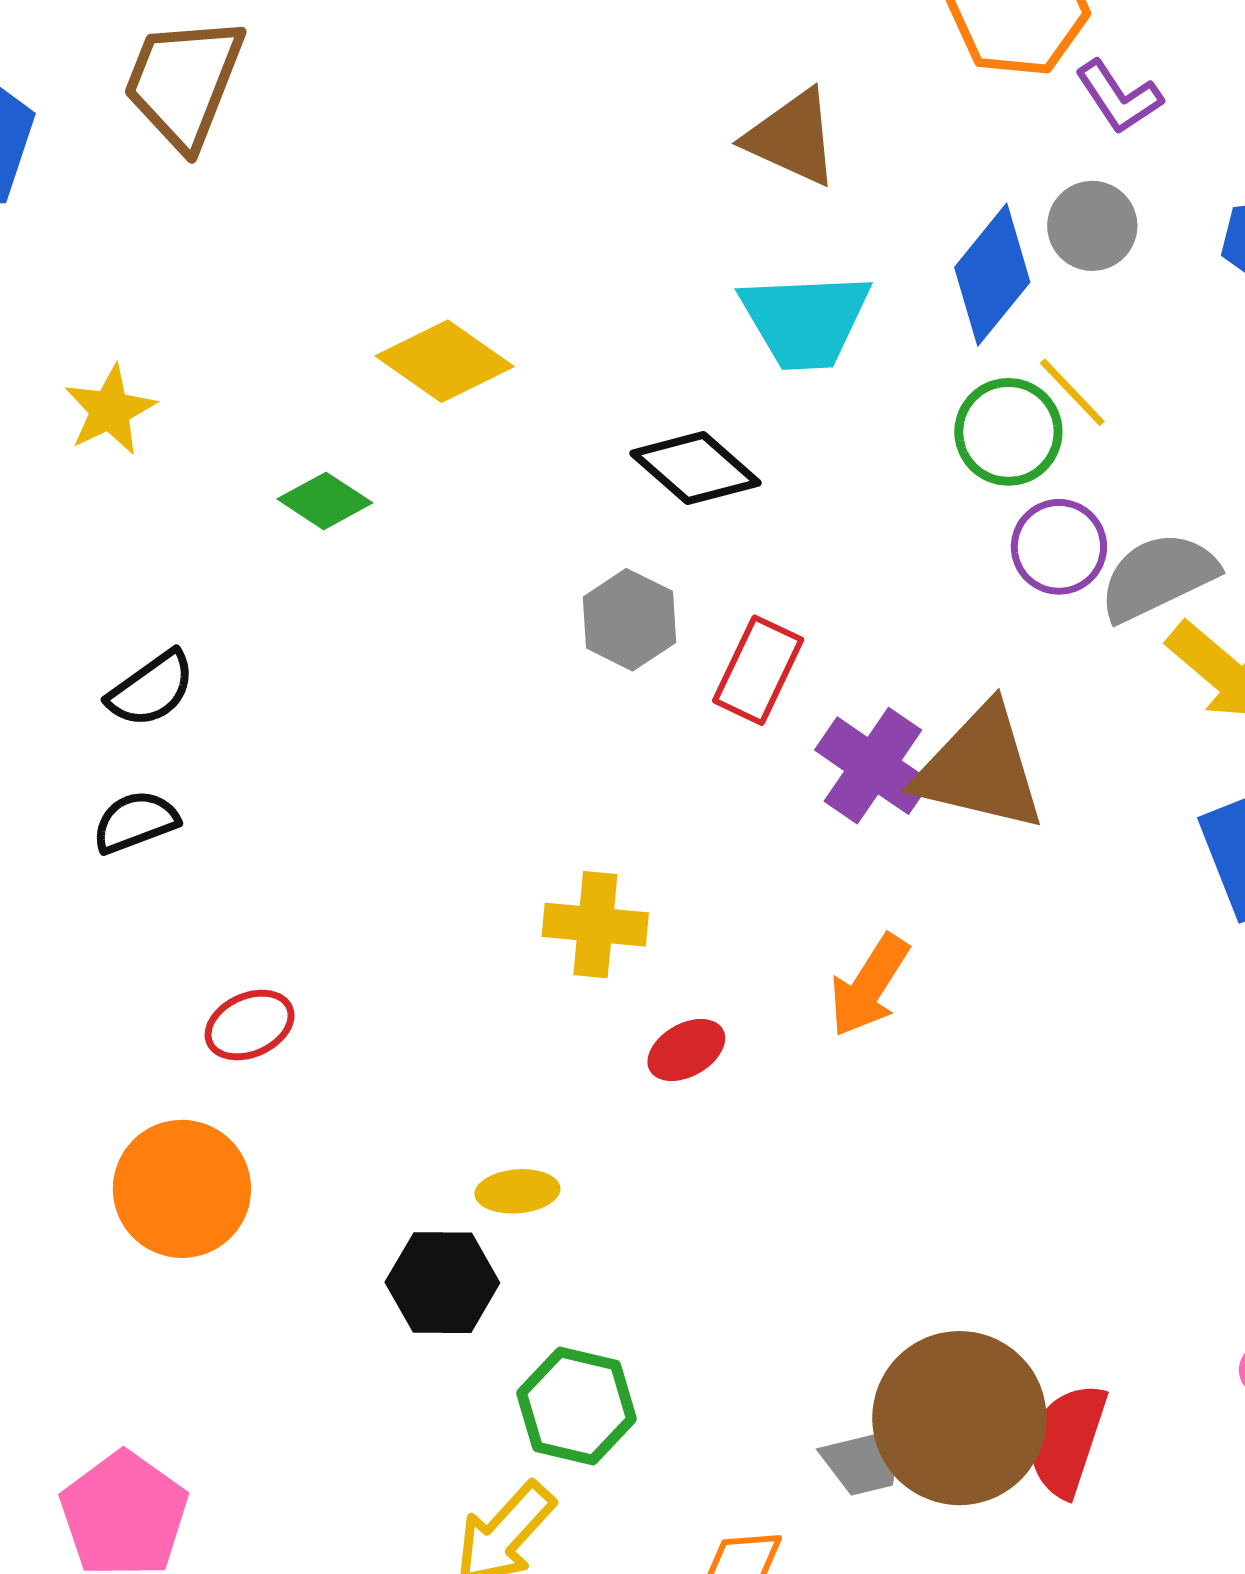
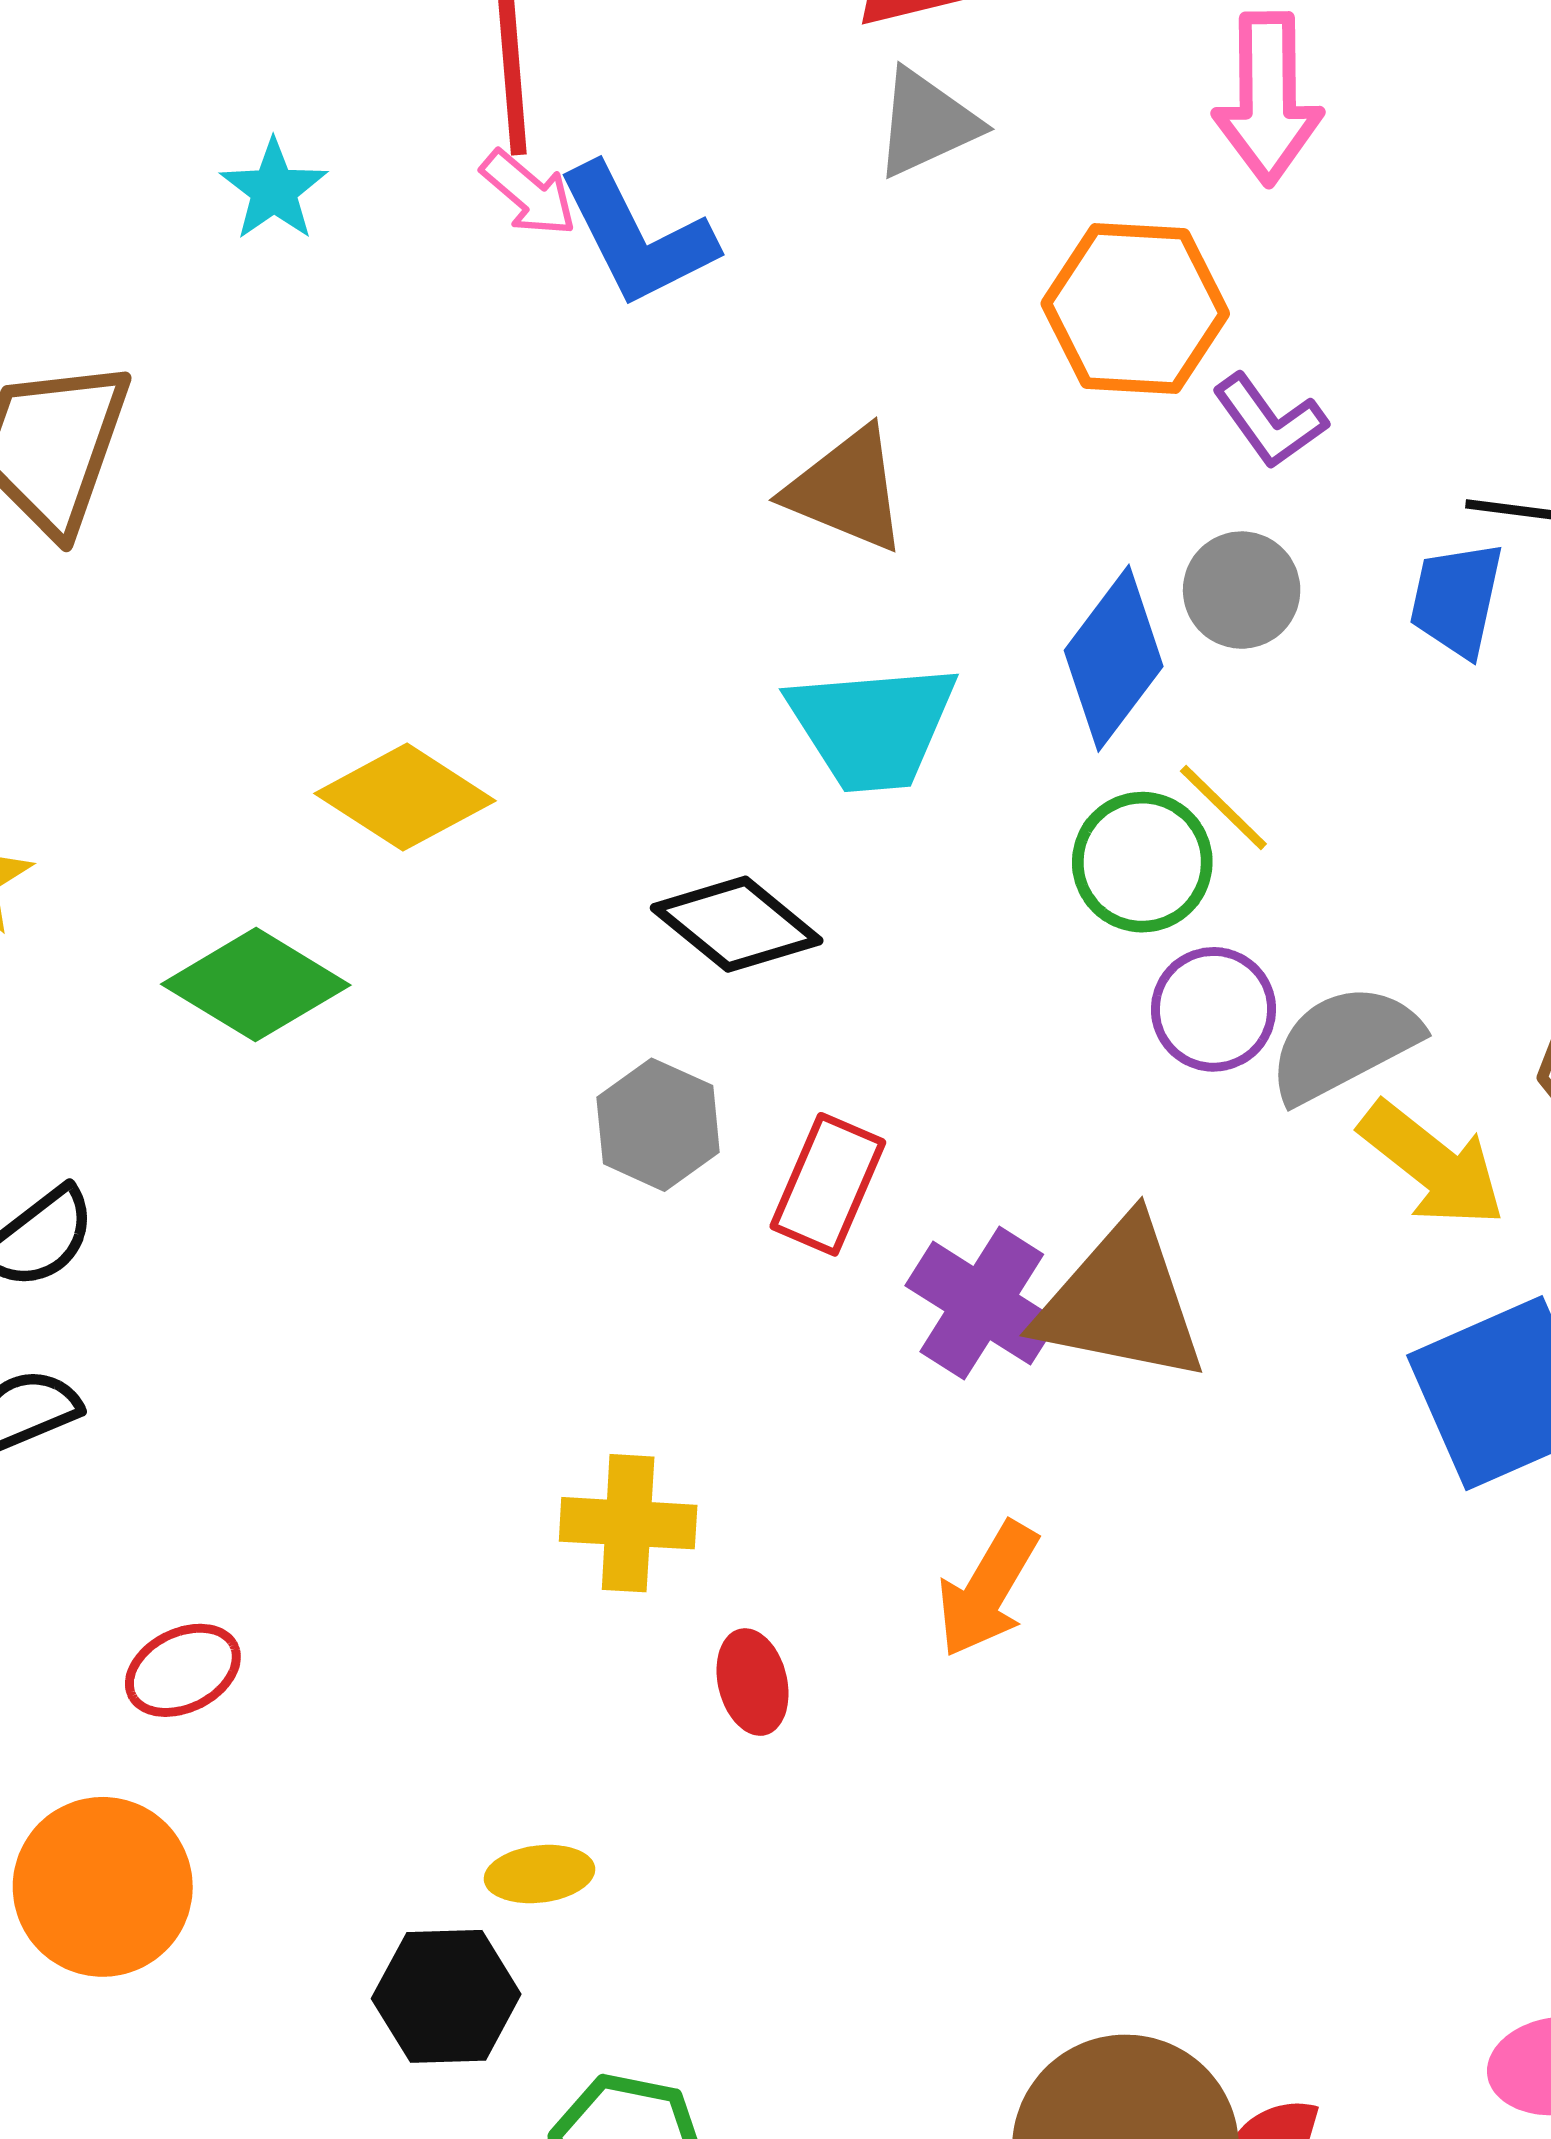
green diamond: (325, 501) -> (256, 985), size x1.5
red ellipse: (686, 1050) -> (753, 1682), turned -72

